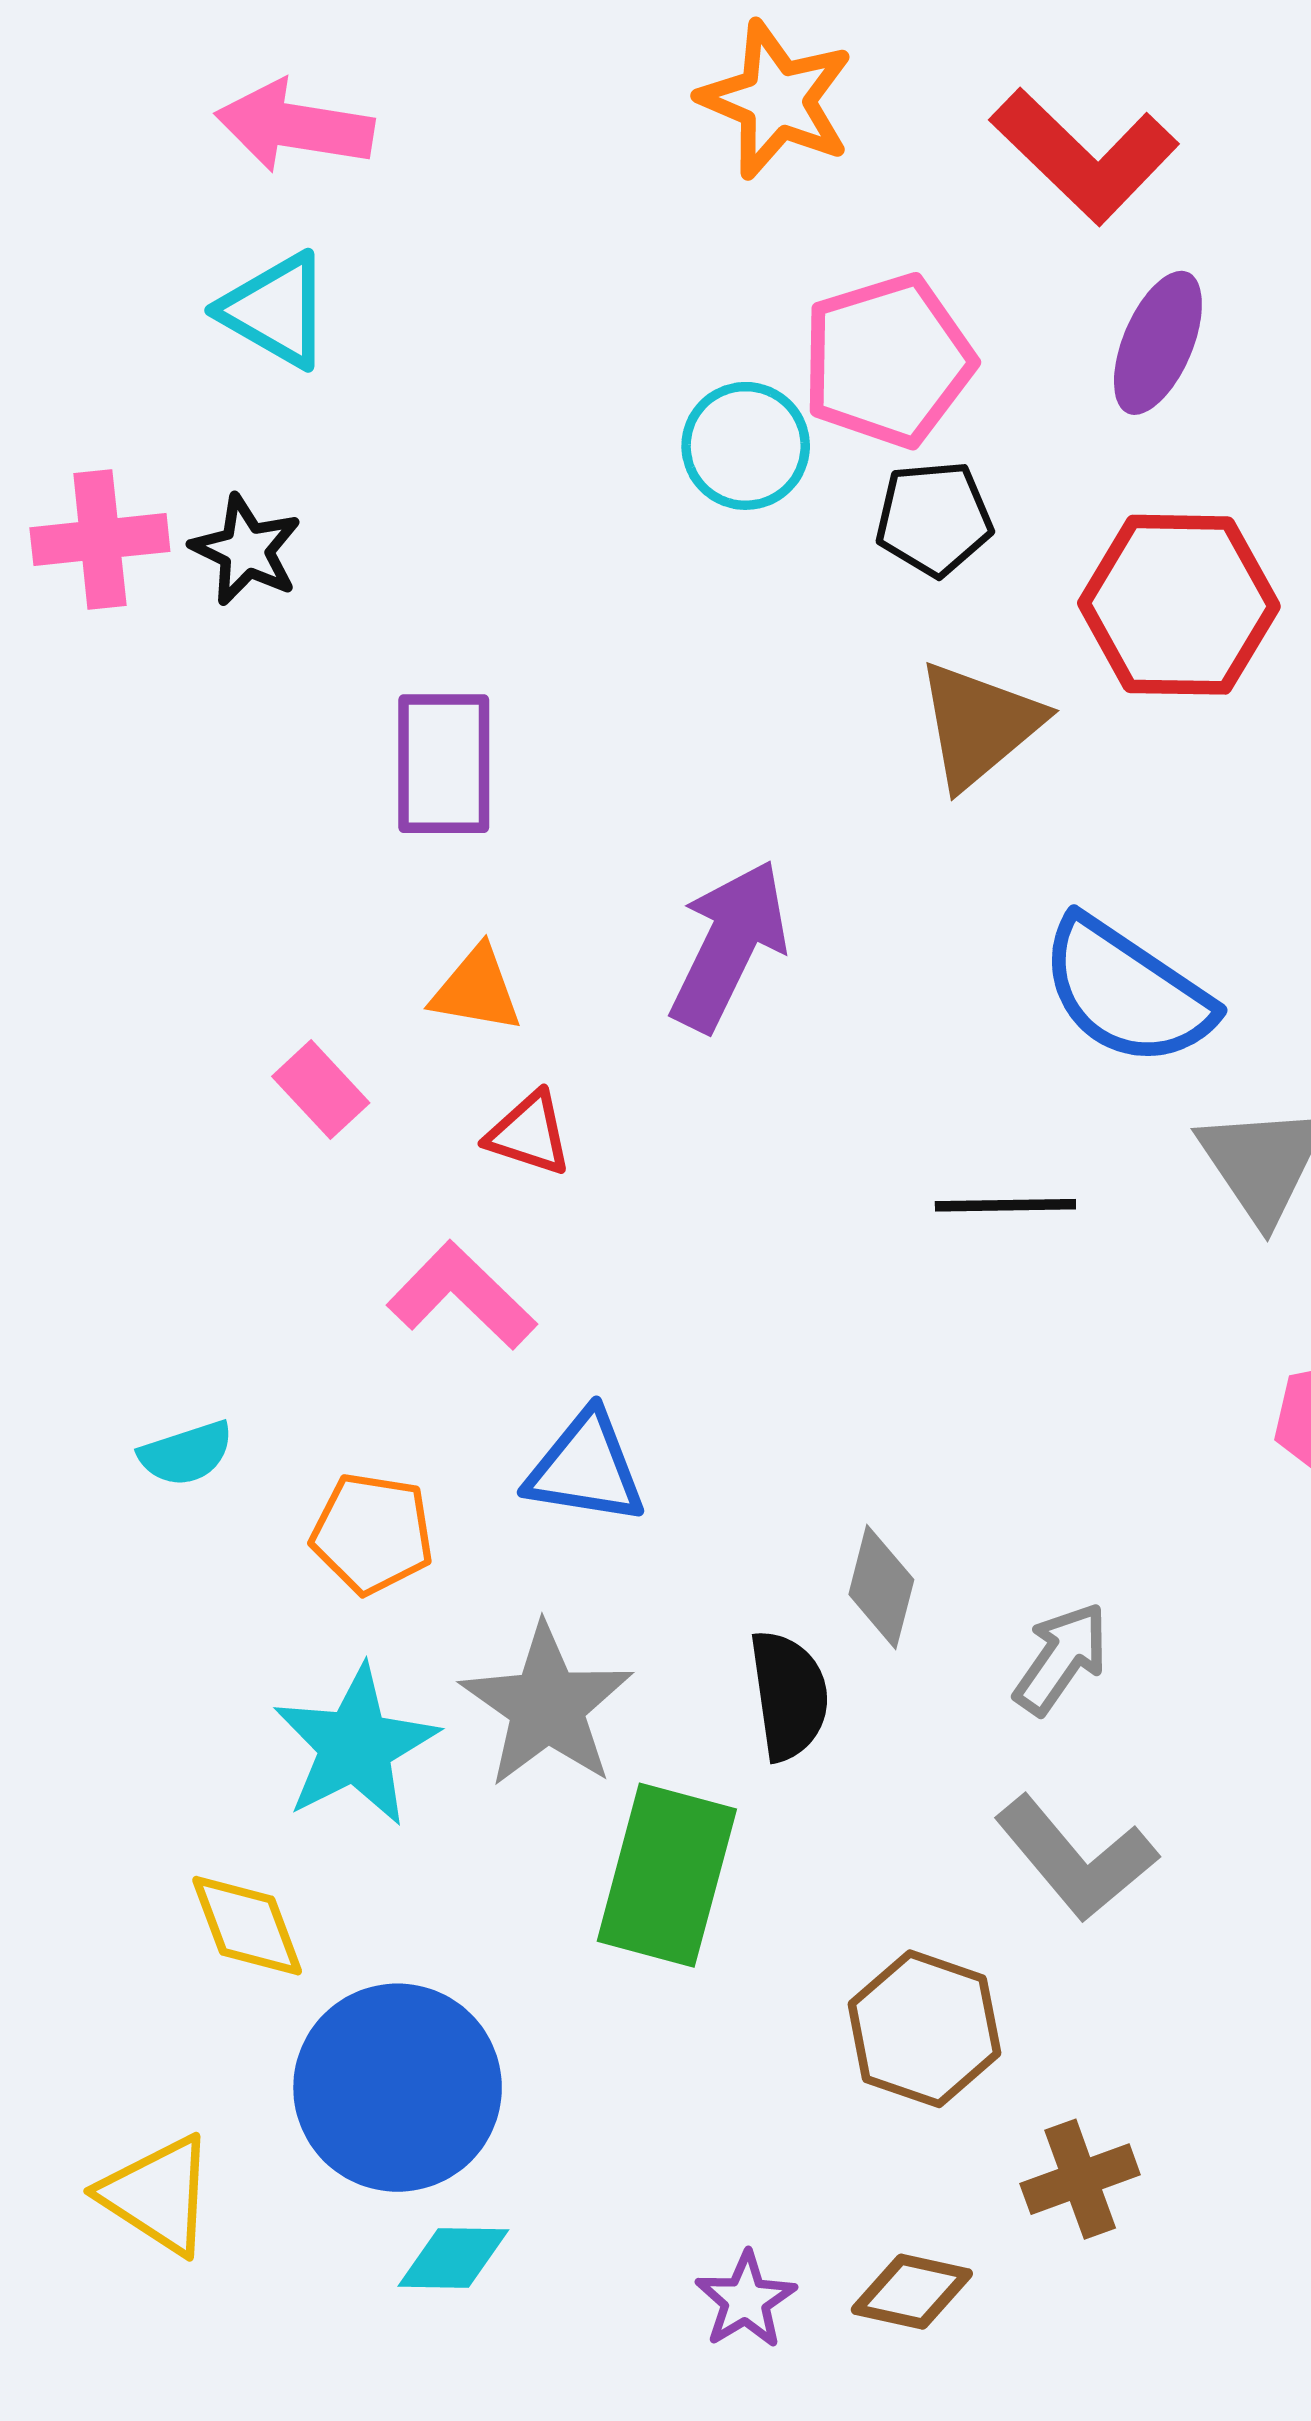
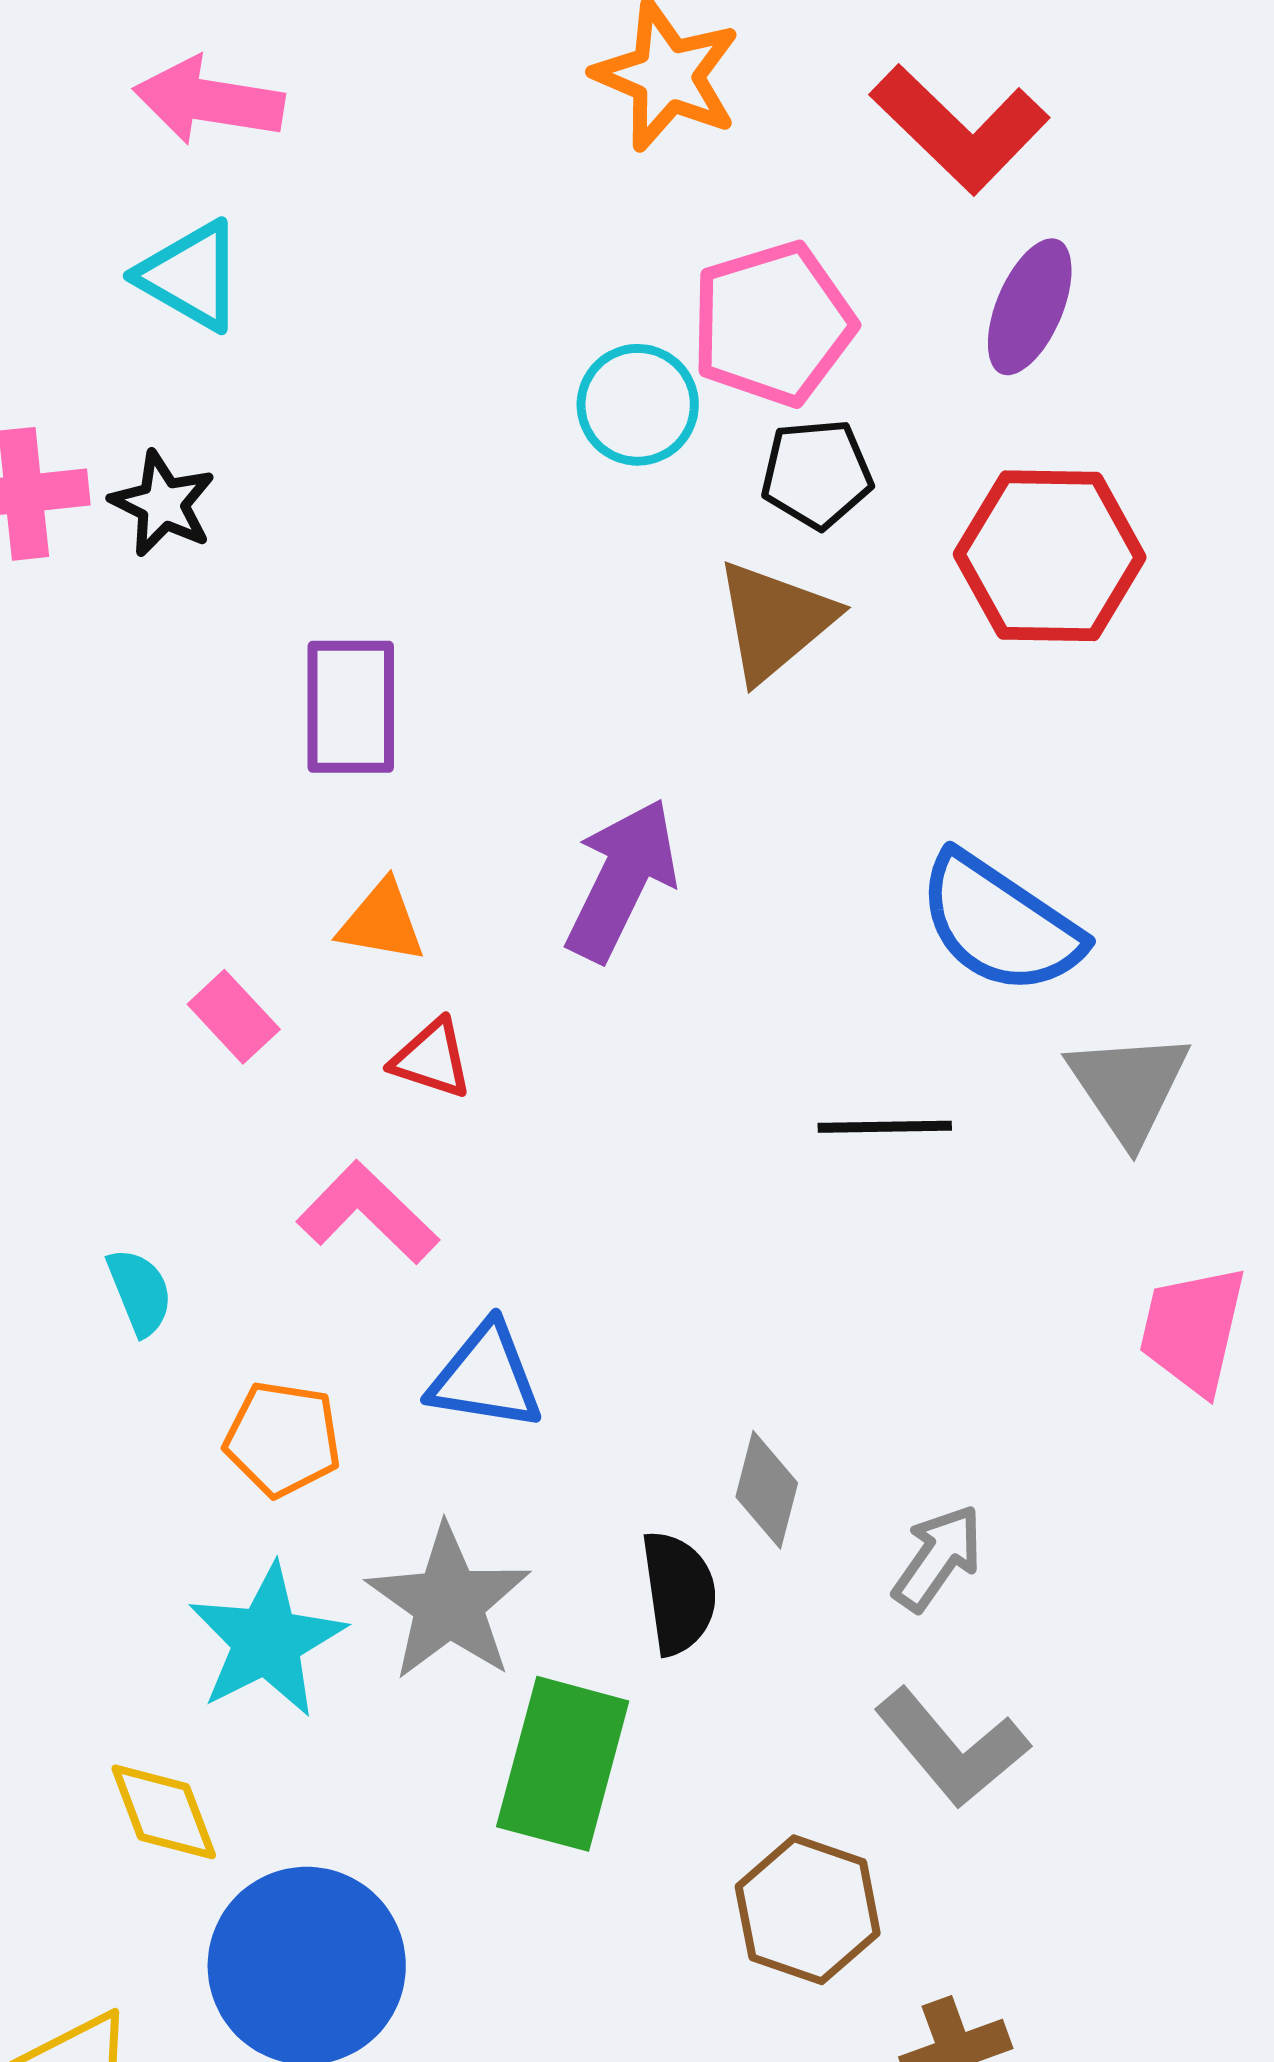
brown triangle: (979, 725) -> (775, 621), moved
cyan semicircle: (186, 1453) -> (140, 1292), moved, turned -94

